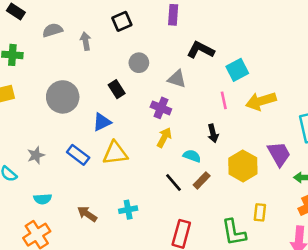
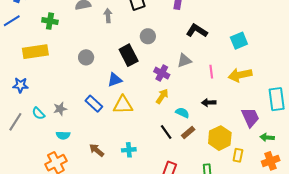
cyan square: (237, 70) -> (239, 41), moved
gray triangle: (177, 79) -> (184, 61), moved, turned -42
black rectangle: (117, 89) -> (129, 55), size x1.5
gray circle: (63, 97) -> (86, 57), size x0.6
black arrow: (213, 133) -> (209, 103), moved, turned 96
gray star: (36, 155) -> (60, 109), moved
yellow hexagon: (243, 166) -> (220, 138), moved
yellow rectangle: (260, 212) -> (238, 155), moved

